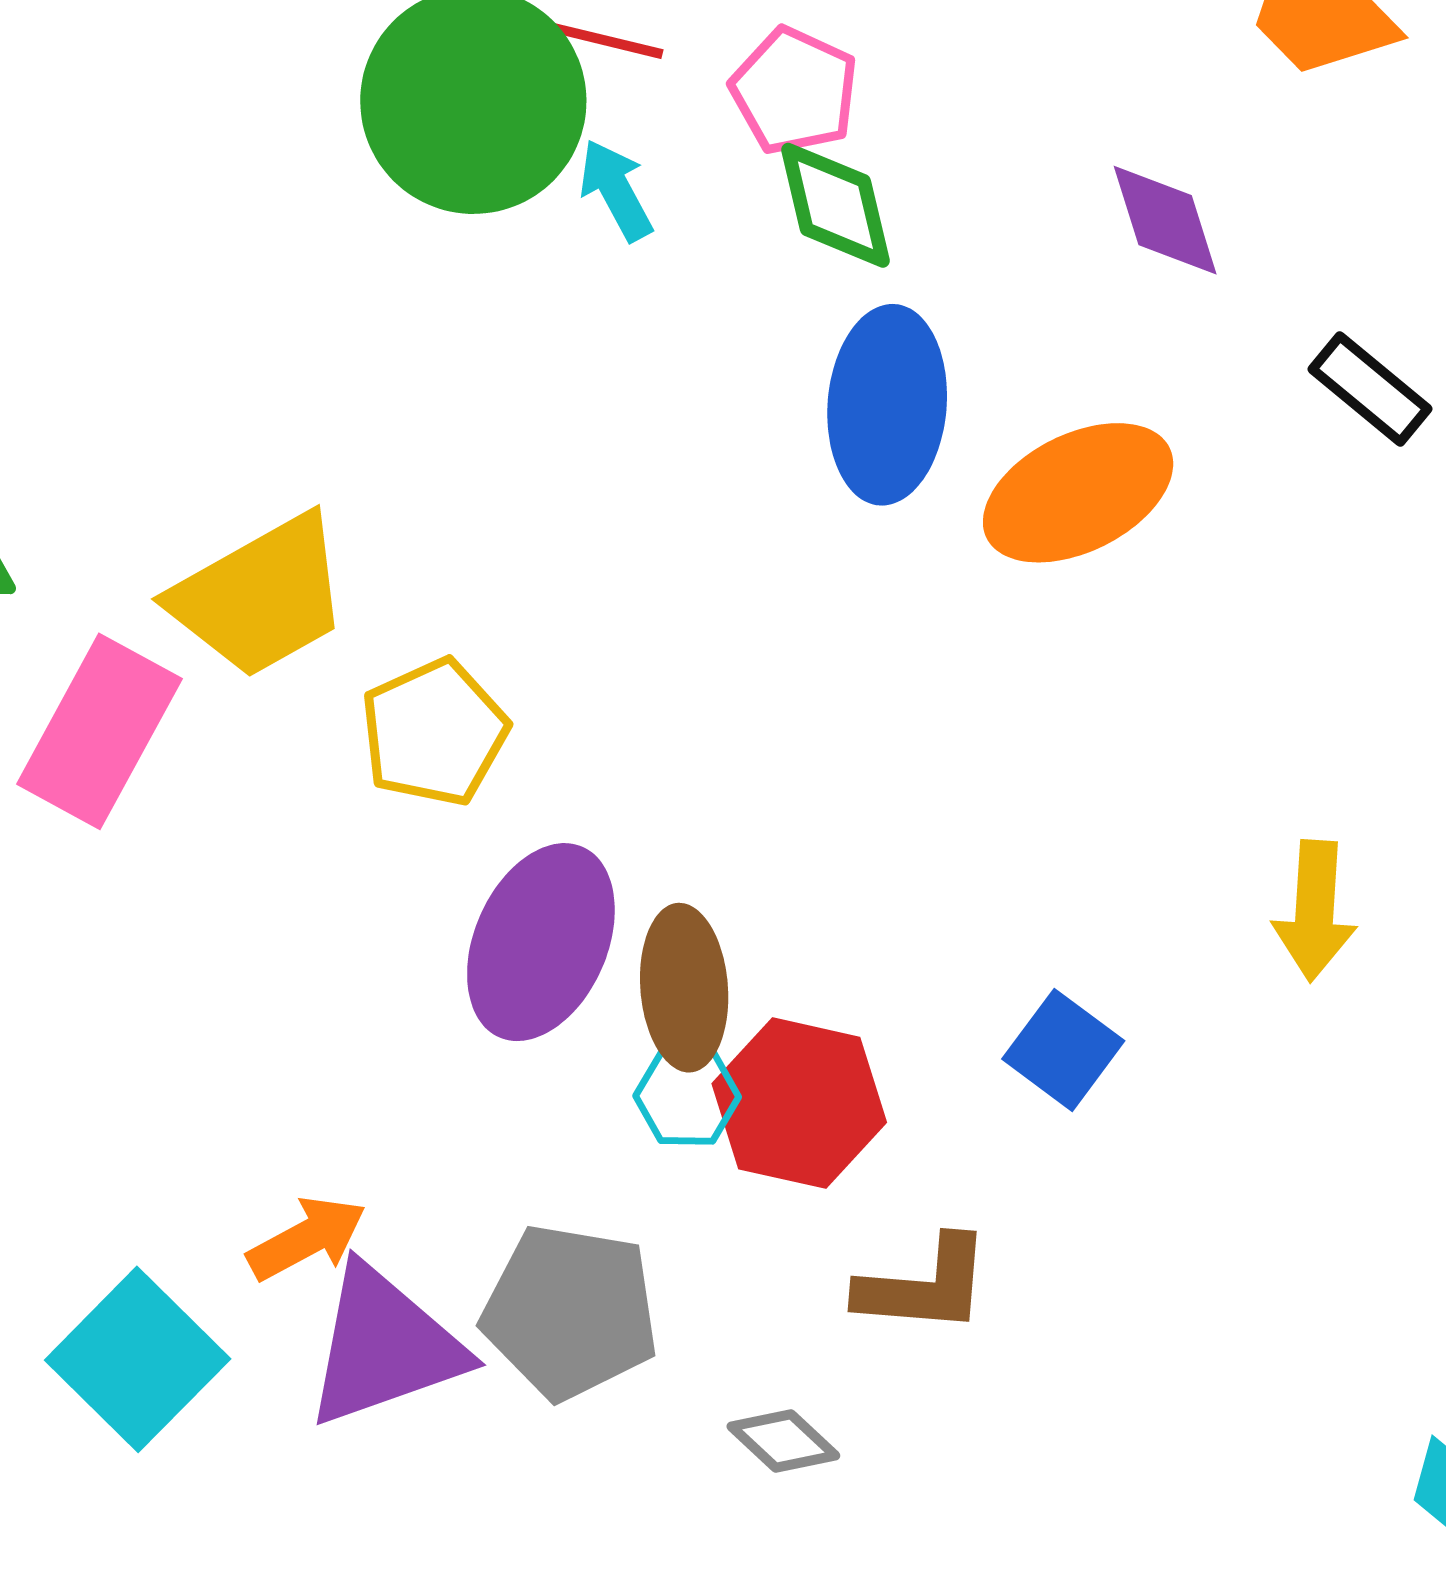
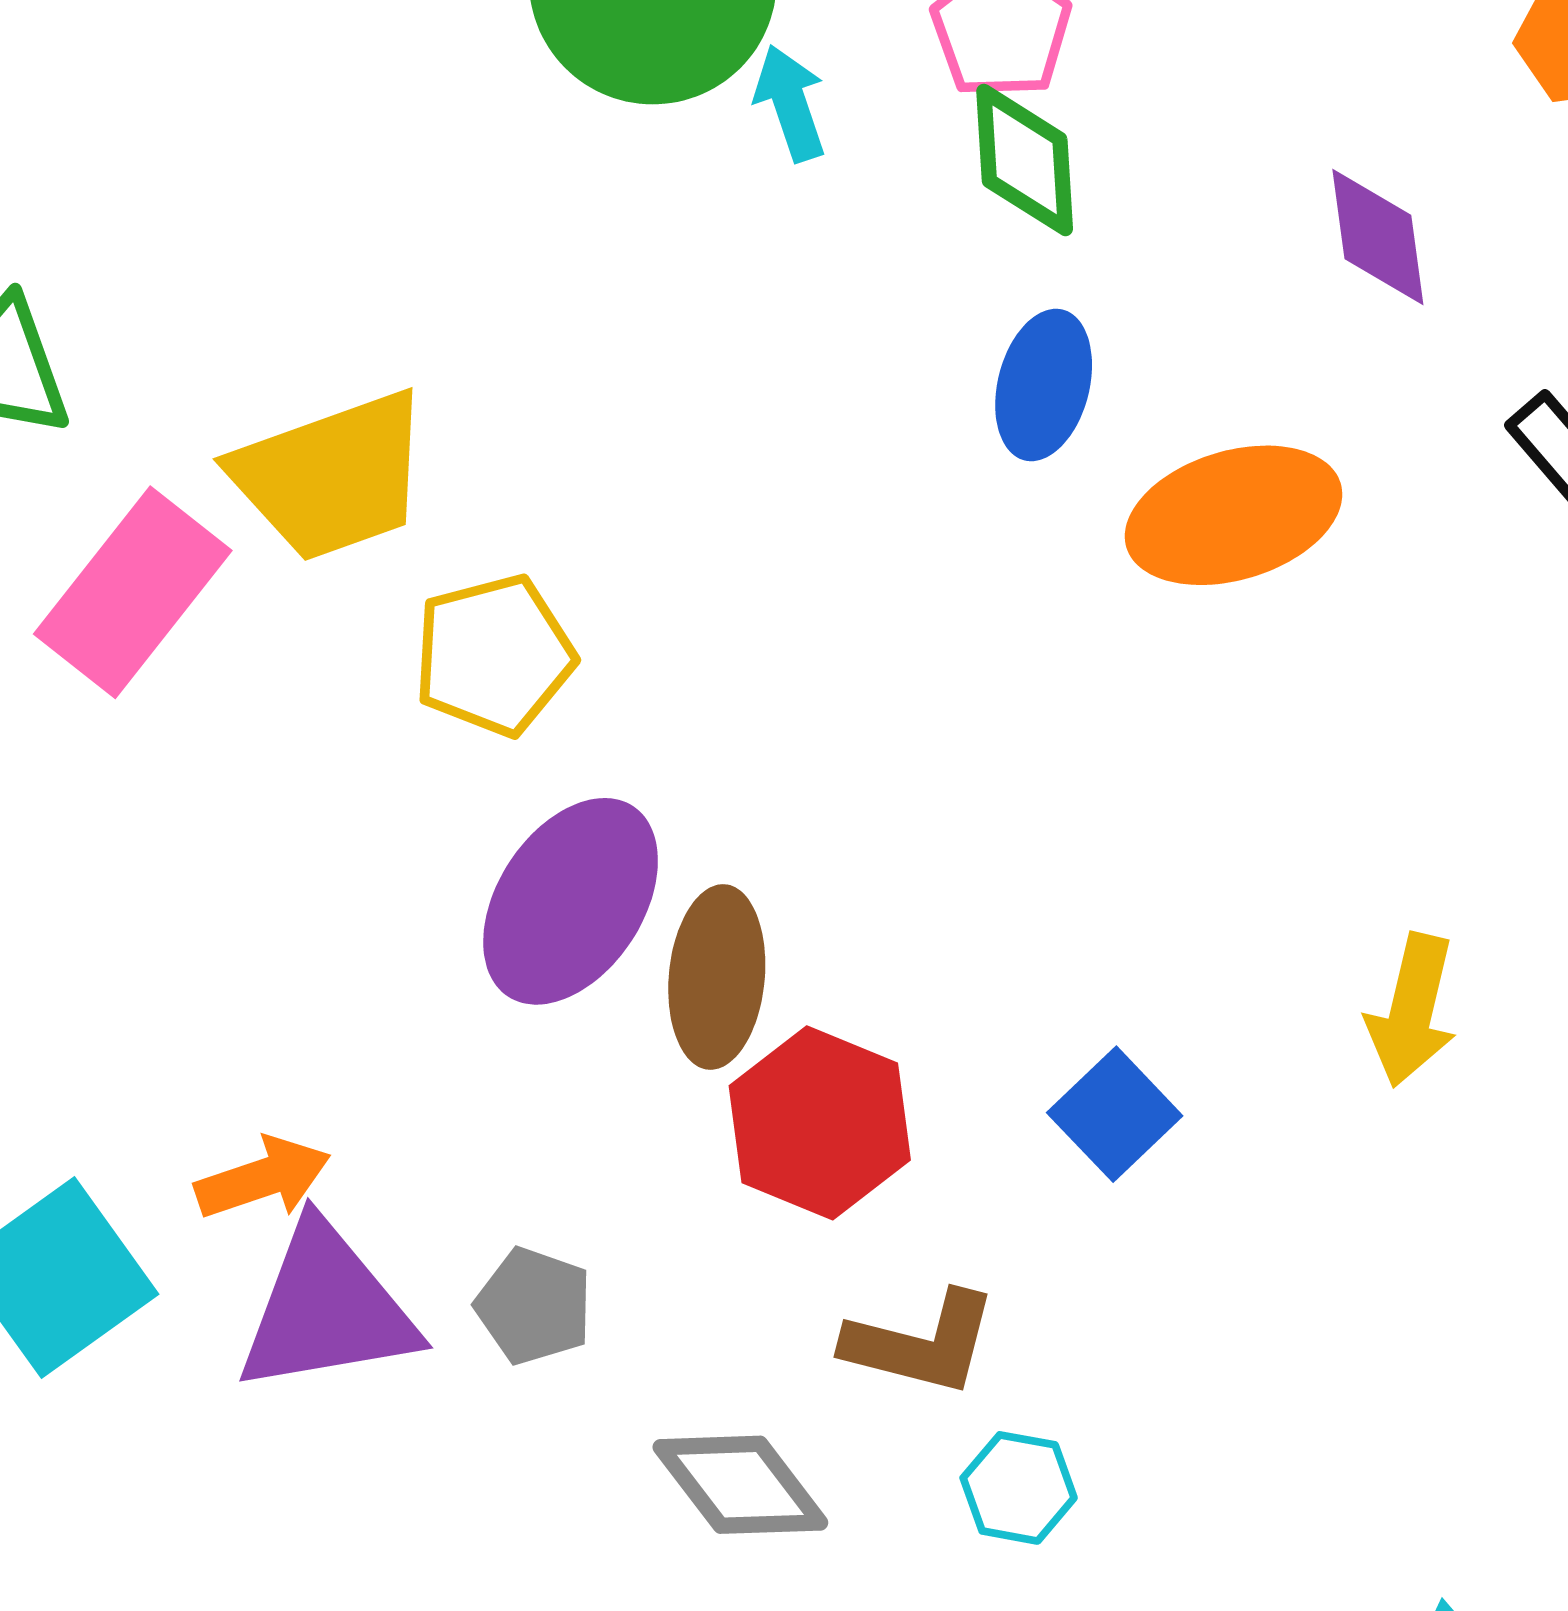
blue ellipse: (887, 405) -> (1044, 385), size x0.7
cyan hexagon: (687, 1096) -> (1019, 1488), moved
gray pentagon: (570, 1312) -> (534, 1306), size x0.6
gray diamond: (783, 1441) -> (740, 1485), size x1.5

